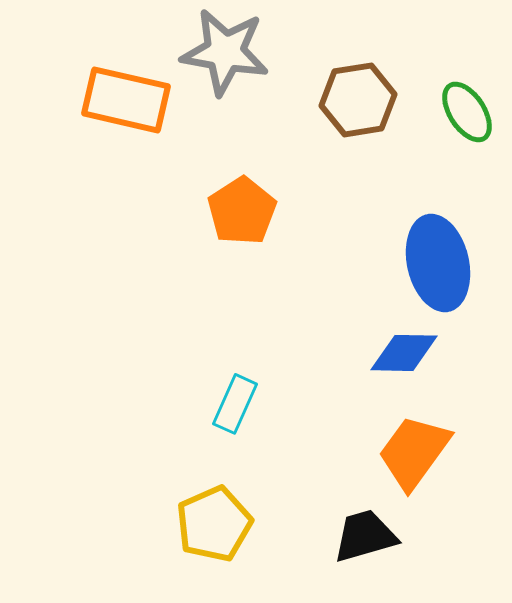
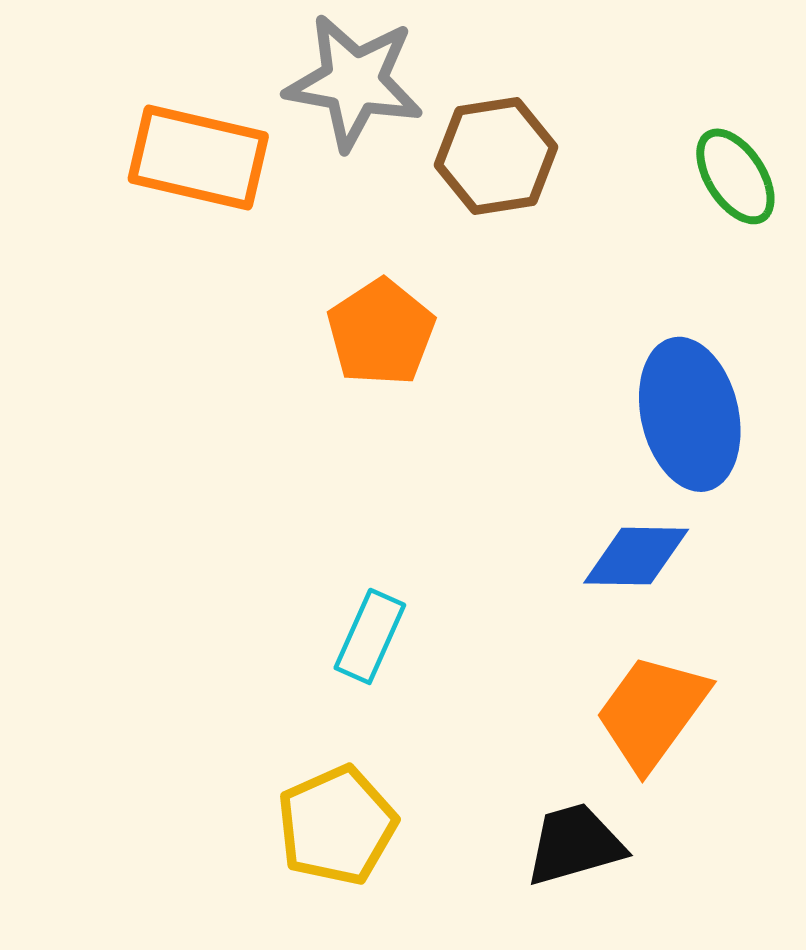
brown hexagon: (358, 100) -> (496, 156), moved

